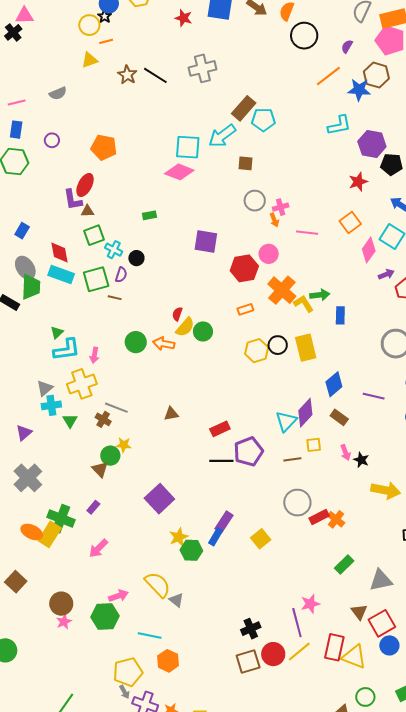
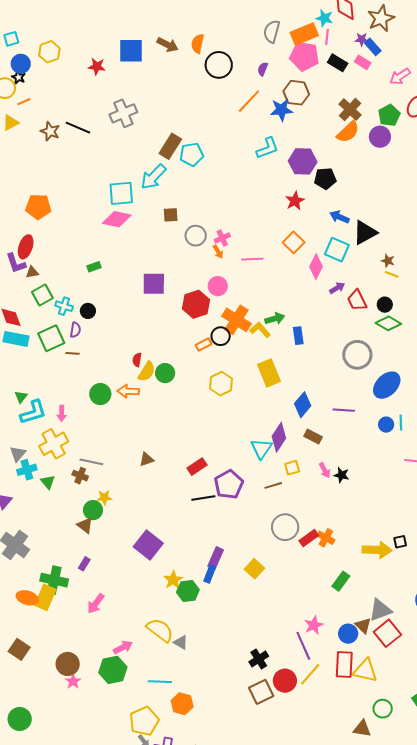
brown square: (246, 163) -> (171, 215), moved
black circle: (278, 345) -> (221, 336), moved
yellow arrow: (386, 490) -> (377, 550), moved
gray triangle: (381, 580) -> (380, 610), moved
blue circle: (389, 645) -> (348, 634), moved

